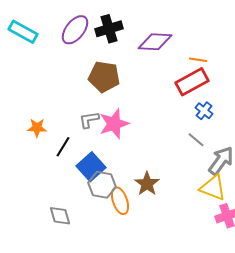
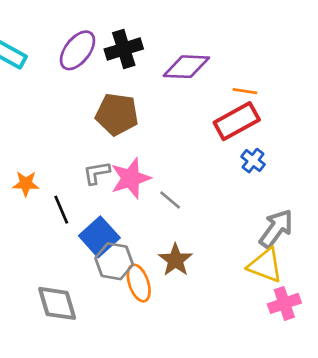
gray line: (196, 140) -> (170, 200), moved
black line: (63, 147) -> (61, 210), turned -55
gray diamond: (60, 216) -> (57, 303), size x1.4

